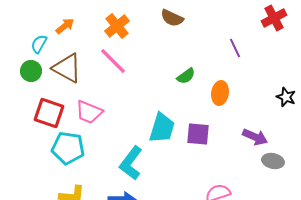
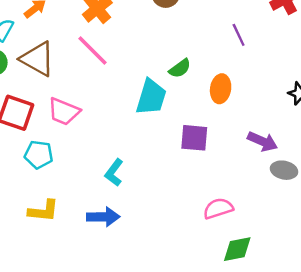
cyan trapezoid: (162, 128) -> (151, 97), moved
cyan pentagon: (68, 148) -> (39, 155), size x0.7
cyan L-shape: (131, 163) -> (114, 173), size x0.7

